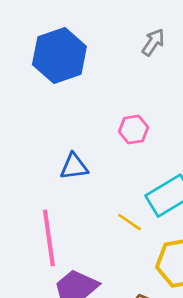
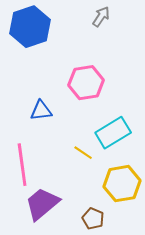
pink hexagon: (133, 130) -> (86, 83), size x1.6

